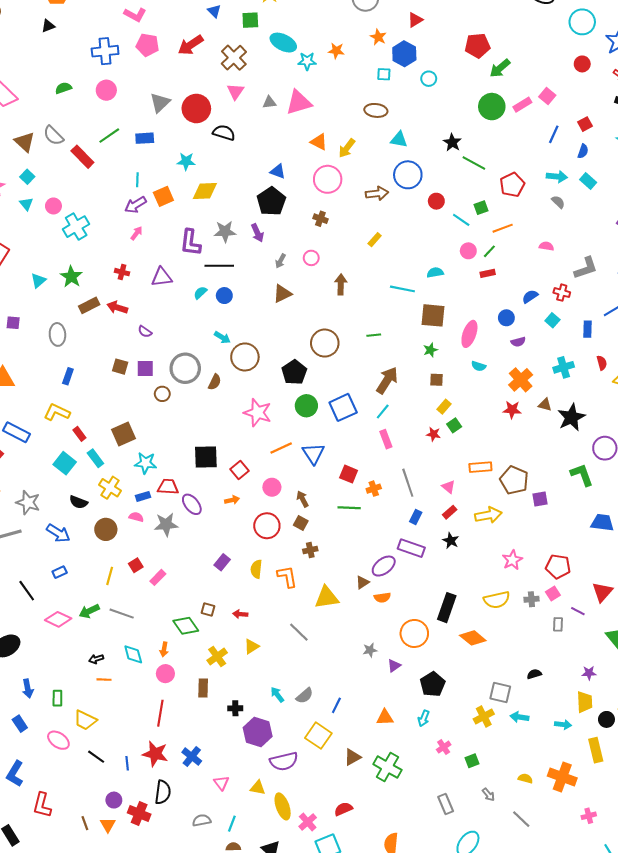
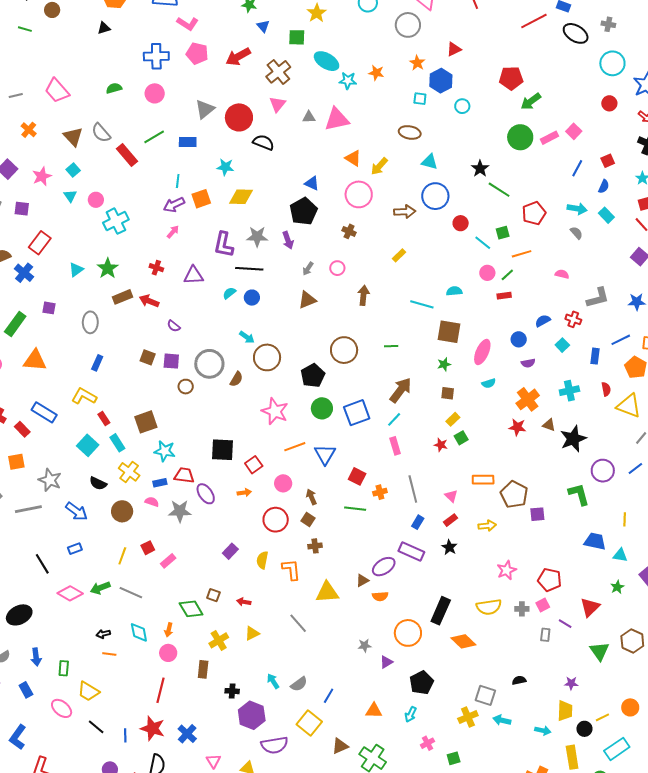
cyan semicircle: (479, 366) -> (489, 383), turned -40
yellow arrow: (488, 515) -> (487, 526), size x0.7

